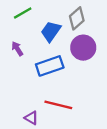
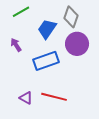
gray diamond: (77, 18) -> (71, 17), turned -30
purple triangle: (31, 118) -> (26, 98), moved

